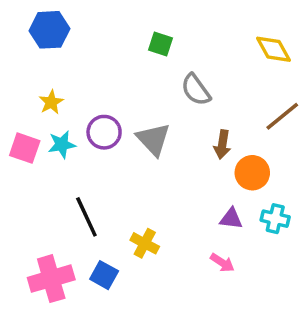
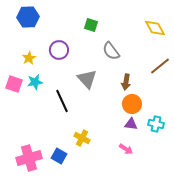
purple circle: (104, 132) -> (59, 50), moved
orange circle: (252, 173) -> (132, 104), moved
black line: (86, 217) -> (62, 101), moved

